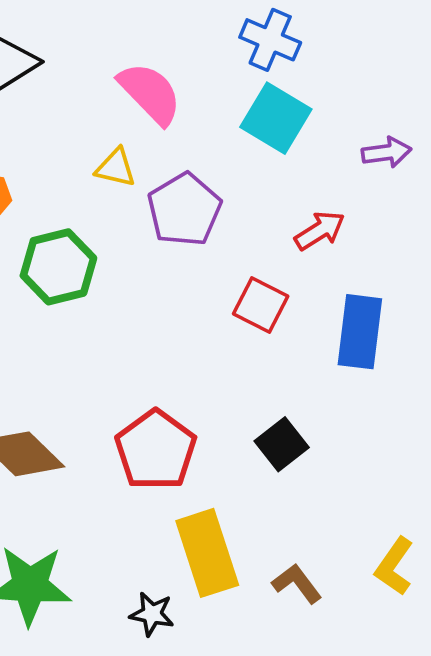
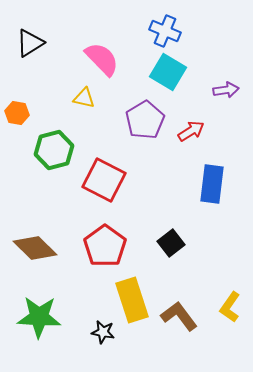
purple pentagon: (184, 210) -> (145, 120), moved
red square: (261, 305) -> (104, 180), moved, size x1.5
brown L-shape: (297, 583) -> (179, 316), size x1.4

